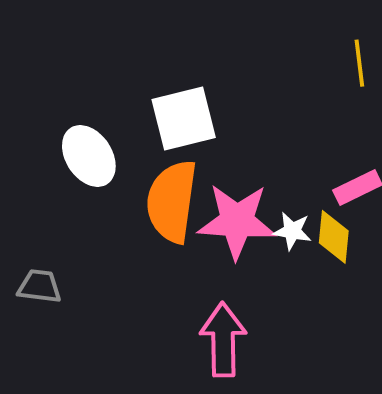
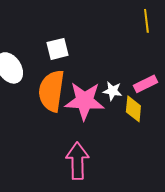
white square: (184, 118) -> (57, 49), size x0.7
white star: (292, 231) -> (112, 91), moved

